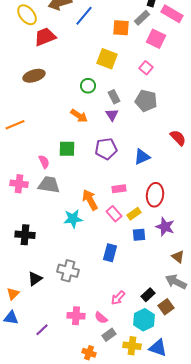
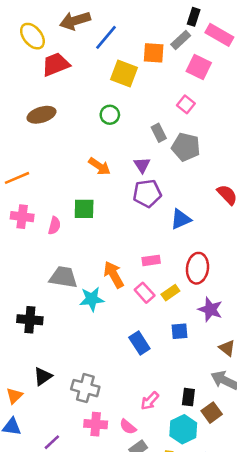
yellow square: (107, 59) -> (124, 73), moved
green circle: (88, 86) -> (110, 115), moved
gray rectangle: (114, 97) -> (159, 133), moved
purple pentagon: (106, 149) -> (147, 193), moved
pink semicircle: (44, 162) -> (54, 226), turned 40
pink cross: (19, 184) -> (22, 217), moved
gray trapezoid: (49, 185) -> (63, 277), moved
blue square: (139, 235) -> (179, 331), moved
blue rectangle: (110, 253) -> (139, 343), turned -48
gray cross: (68, 271) -> (85, 388), moved
black rectangle: (148, 295) -> (188, 397), turned -40

